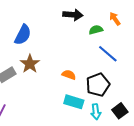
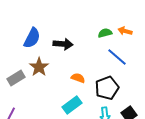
black arrow: (73, 15) -> (63, 44), moved
orange arrow: (115, 19) -> (125, 31), moved, turned -40
cyan rectangle: (74, 102) -> (72, 105), moved, turned -54

